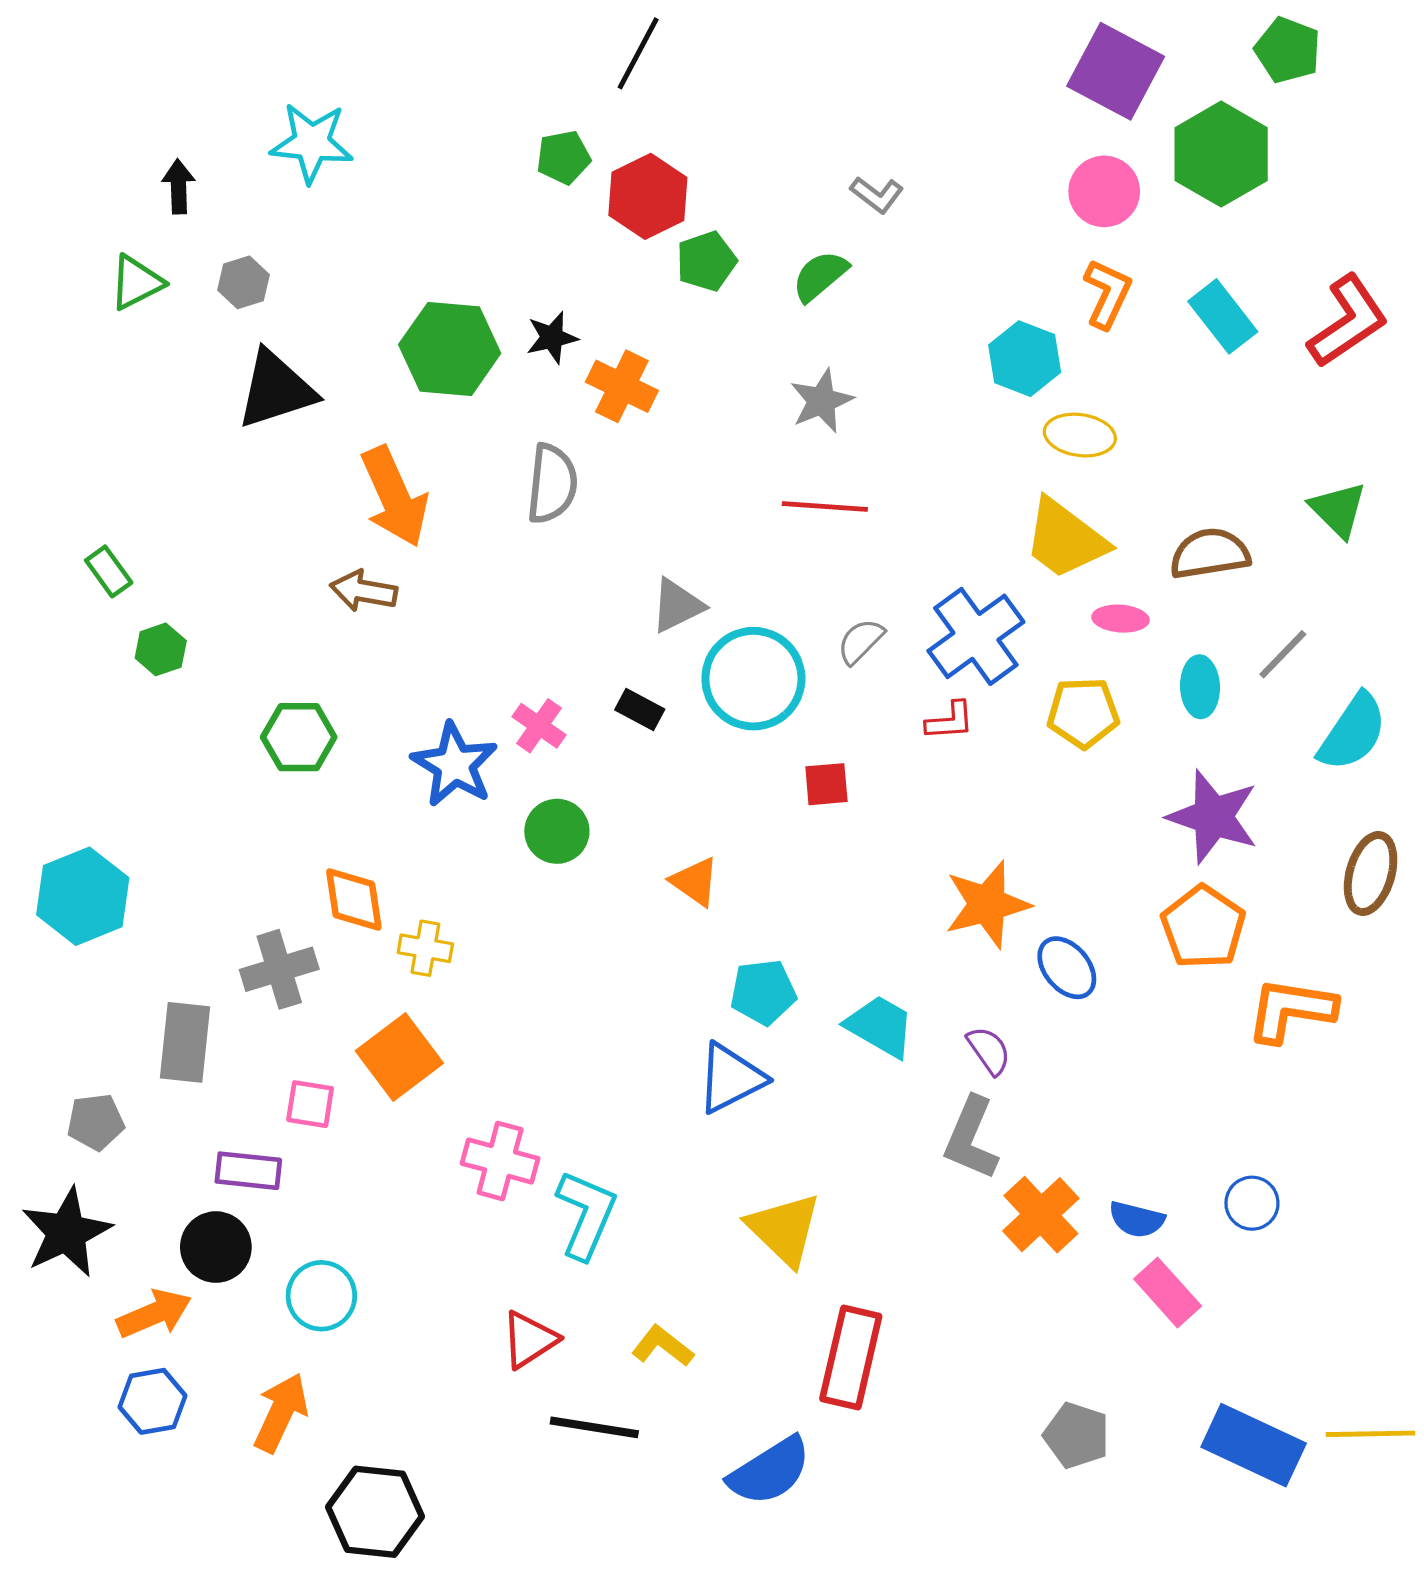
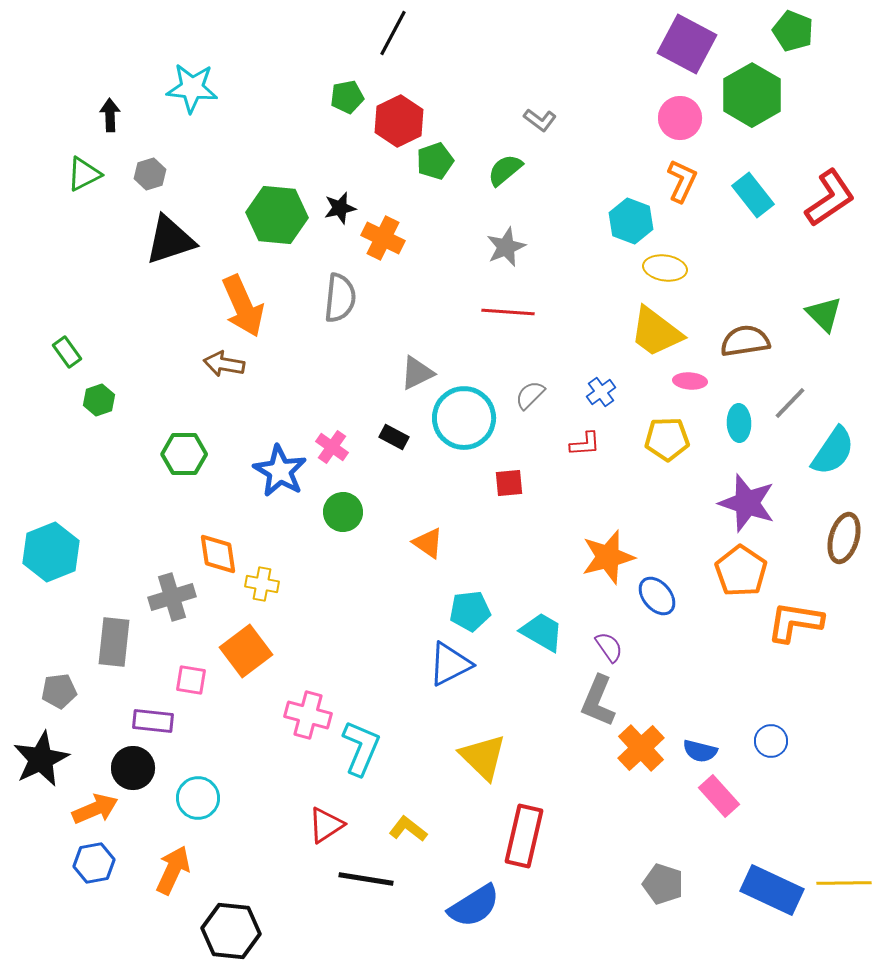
blue cross: (976, 636) -> (601, 392), size x0.5

